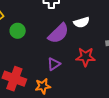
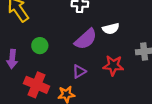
green circle: (18, 31) -> (40, 46), moved

